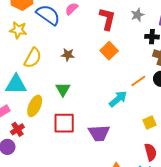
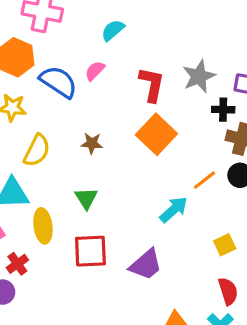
gray star: (137, 15) -> (199, 76), size x1.5
orange square: (109, 51) -> (156, 134), size x1.4
yellow ellipse: (35, 106) -> (43, 226), turned -30
purple trapezoid: (99, 133) -> (146, 265), turned -35

